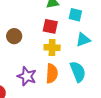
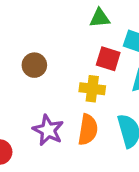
red square: (50, 26) -> (108, 59), moved

